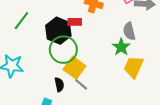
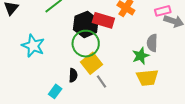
red rectangle: (75, 22) -> (103, 20), size x1.5
yellow trapezoid: (134, 67) -> (147, 78), turned -135
gray line: (81, 84) -> (102, 82), moved

